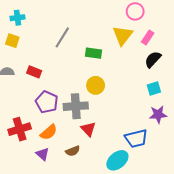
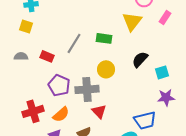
gray line: (62, 37) -> (74, 43), moved
pink rectangle: (148, 37) -> (165, 17), moved
black semicircle: (153, 59) -> (140, 59), moved

